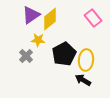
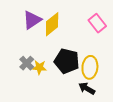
yellow star: (38, 40) -> (39, 67), moved
black pentagon: (64, 54) -> (67, 61), turned -30

